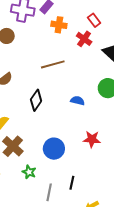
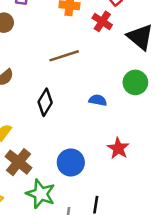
red star: (92, 139) -> (118, 148), turned 30
green star: (29, 172) -> (41, 194), size x1.6

